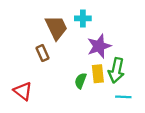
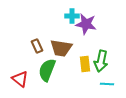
brown trapezoid: (56, 28) -> (61, 48), moved, turned 125
purple star: (99, 46) -> (86, 24), moved, turned 30
green semicircle: (81, 81) -> (47, 70), moved, size x1.6

